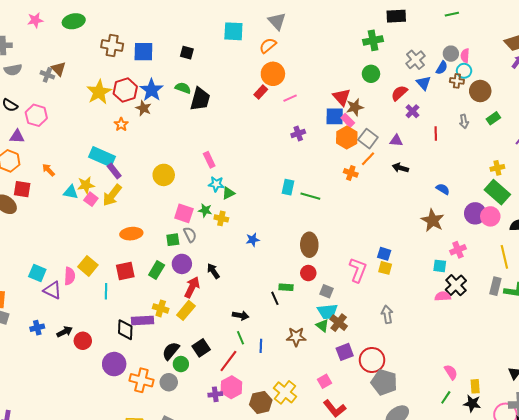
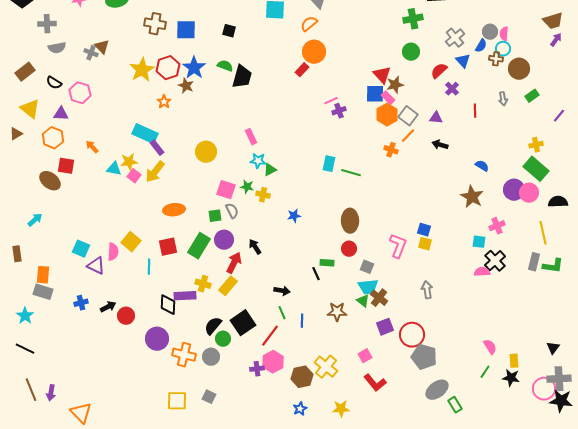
pink line: (290, 98) -> (331, 101), moved
green rectangle: (157, 270) -> (199, 246), size x1.4
black square: (201, 348) -> (243, 323), size x1.4

